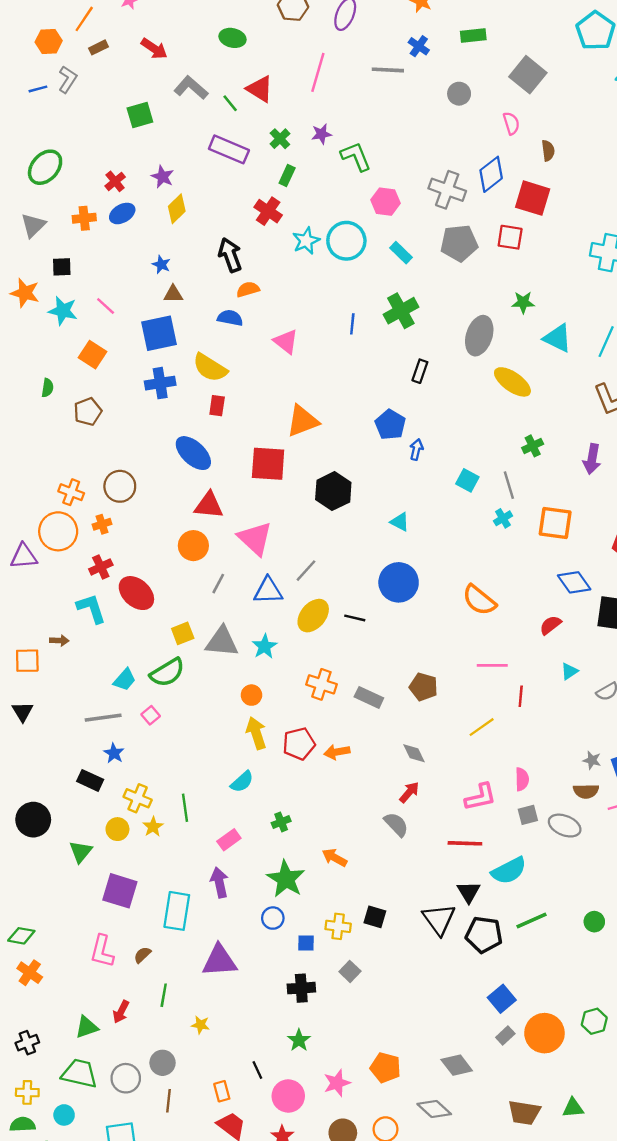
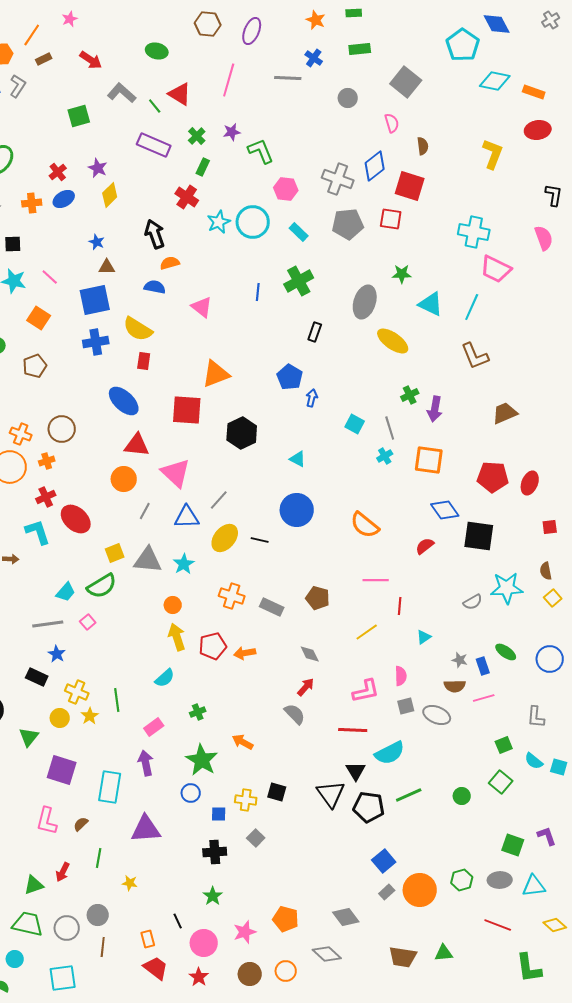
purple arrow: (592, 459) -> (435, 409), moved
cyan triangle: (569, 671) -> (424, 637), moved

